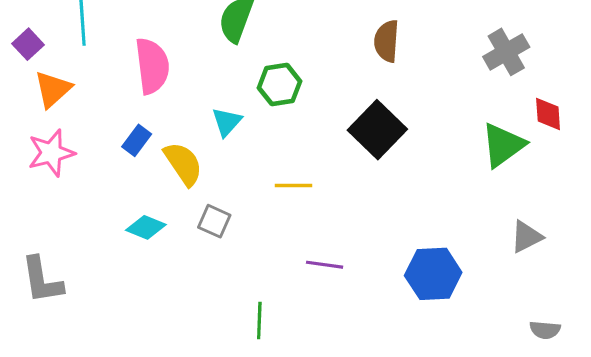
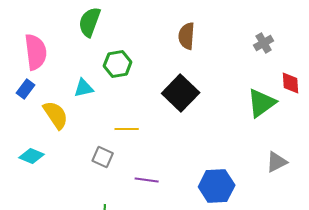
gray cross: (506, 52) -> (264, 43), size x0.7
cyan triangle: (227, 122) -> (84, 88), turned 35
blue rectangle: (137, 140) -> (26, 89), moved
gray square: (214, 221) -> (103, 157), moved

